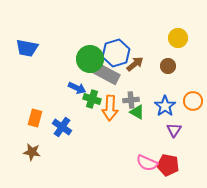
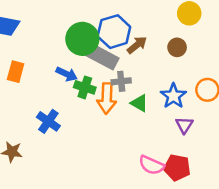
gray cross: (131, 100) -> (121, 81), moved
orange rectangle: (35, 118) -> (16, 72), moved

